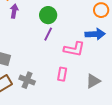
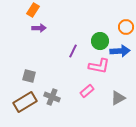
purple arrow: (14, 11) -> (39, 28), turned 80
green circle: (48, 15) -> (100, 41), moved
pink rectangle: (62, 74) -> (87, 91), turned 40

